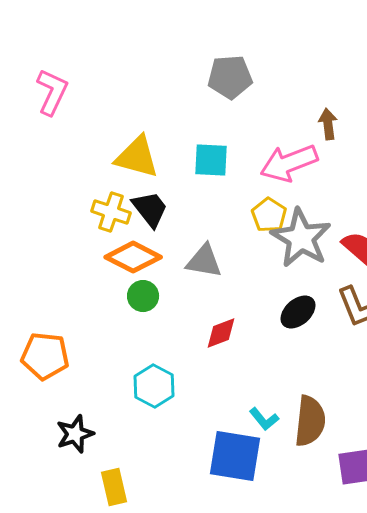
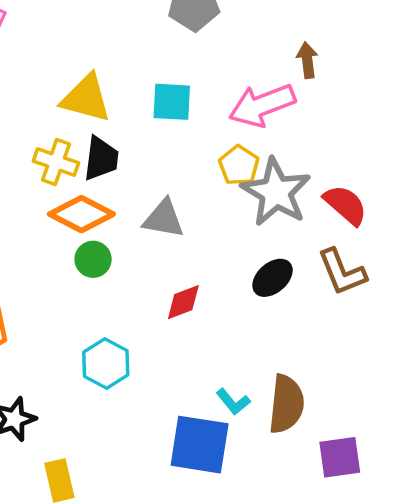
black trapezoid: (150, 209) -> (101, 159), turned 45

